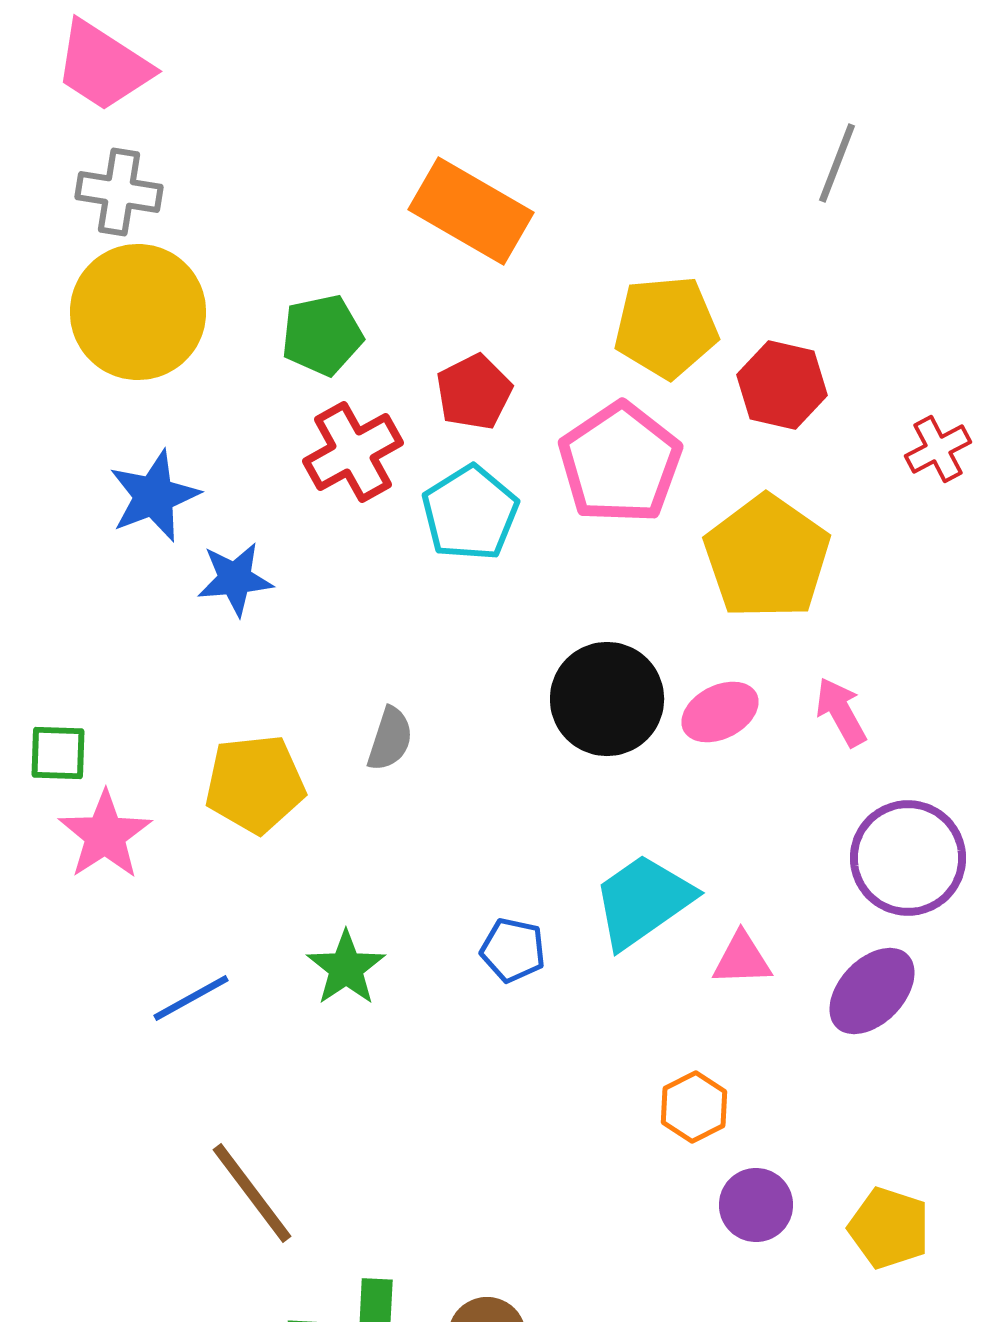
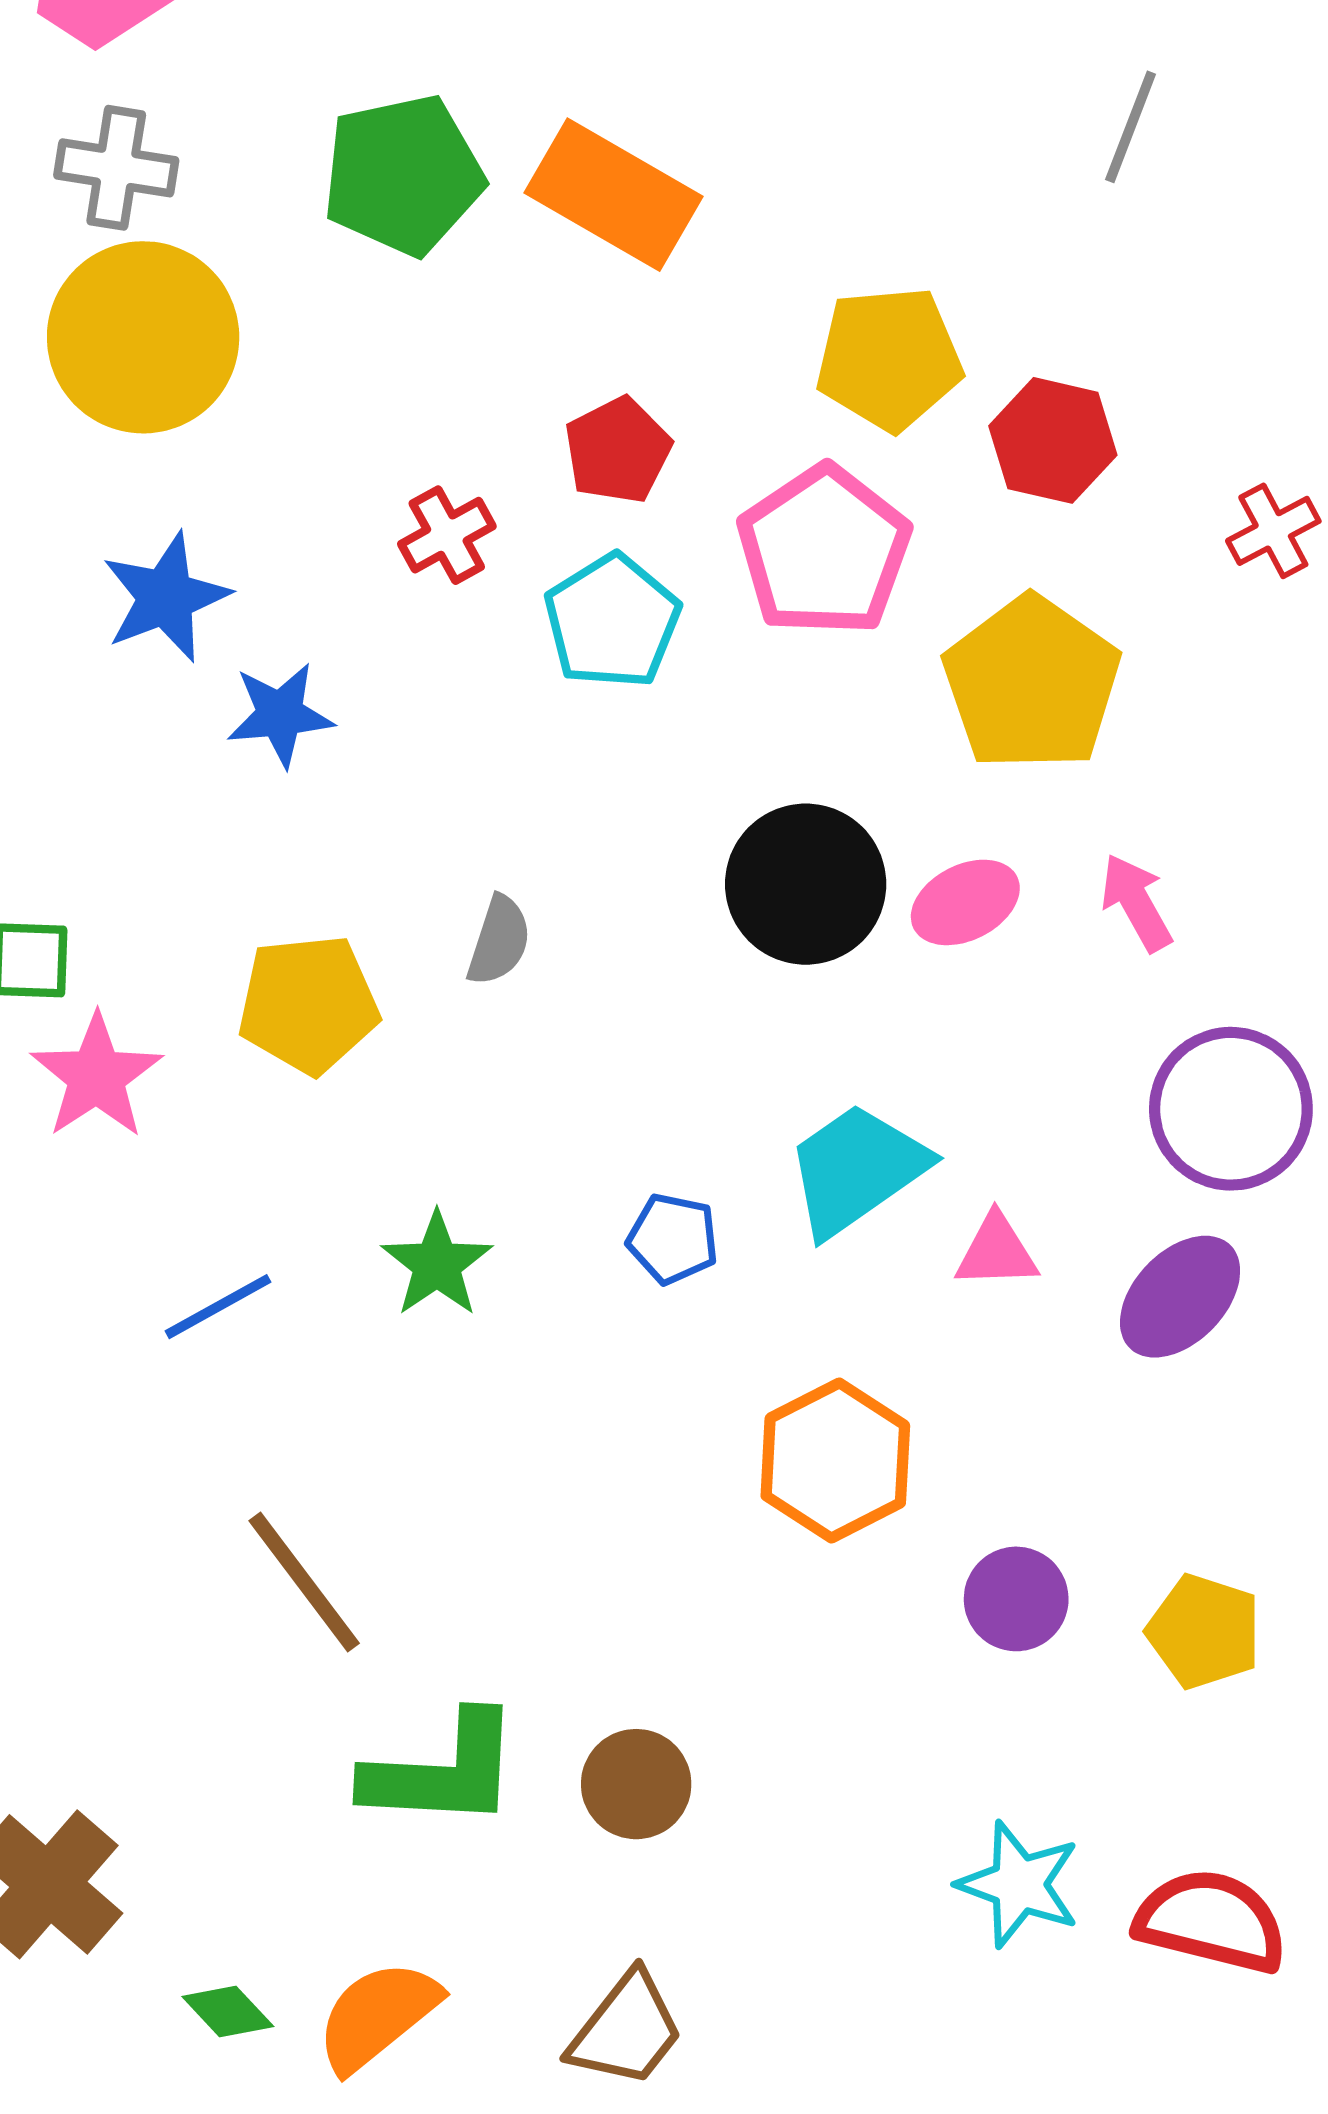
green pentagon: (322, 335) -> (403, 175), moved, size x1.4
red cross: (353, 452) -> (447, 535), size x0.7
orange hexagon: (694, 1107) -> (835, 1461), moved, size x1.6

